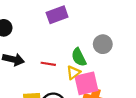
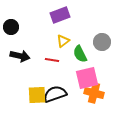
yellow triangle: (73, 72) -> (63, 41), moved

